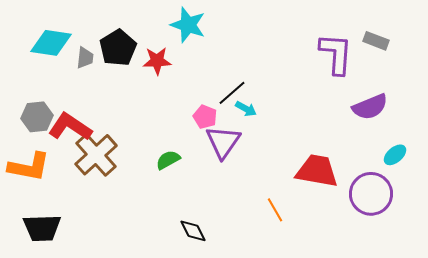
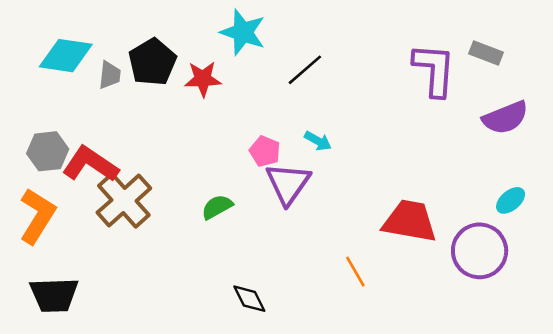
black line: (232, 93) -> (305, 70), moved
purple semicircle: (370, 107) -> (505, 118), moved
orange L-shape: (29, 167) -> (37, 216), turned -69

